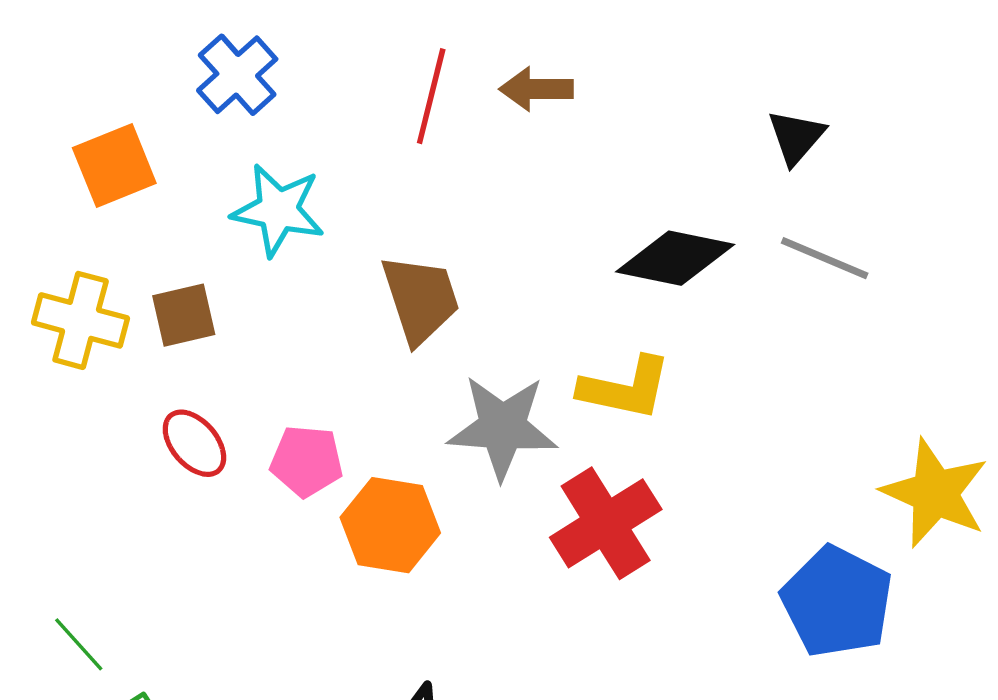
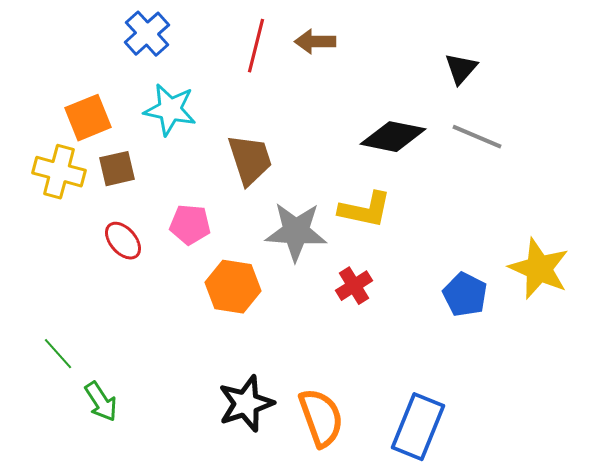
orange square: (114, 166) -> (88, 118), moved
pink pentagon: (307, 461) -> (190, 225), moved
red cross: (606, 523) -> (354, 286), size x0.6
blue pentagon: (837, 602) -> (465, 295), moved, size x0.7

